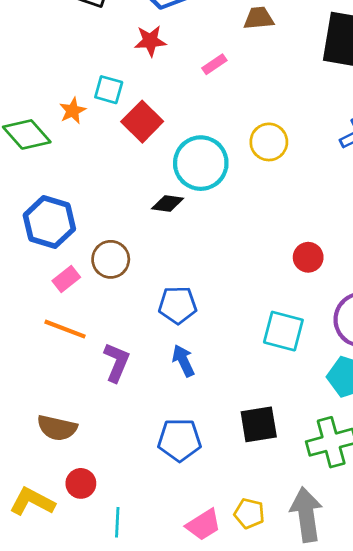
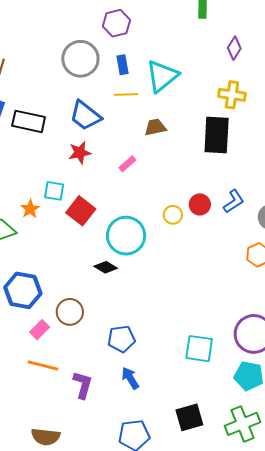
yellow circle: (269, 142) -> (173, 215), size x0.7
black diamond: (168, 204) -> (106, 267), turned 30
red circle: (308, 257) -> (200, 204), moved

